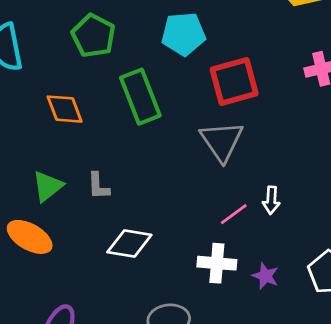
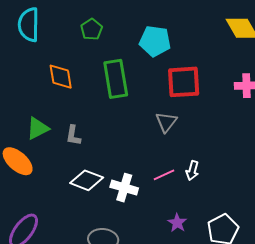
green pentagon: (93, 36) -> (92, 29), size x0.7
gray triangle: (222, 141) -> (166, 122), size x0.7
white cross: (217, 263) -> (124, 188), moved

